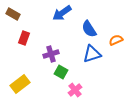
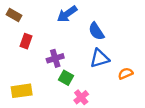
orange semicircle: (116, 40) -> (126, 73), moved
yellow rectangle: (20, 84) -> (22, 91), turned 30

